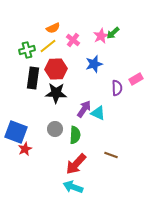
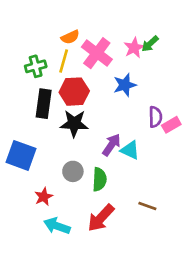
pink cross: (73, 40) -> (97, 53), size x1.6
yellow line: (48, 46) -> (64, 61), turned -36
pink rectangle: (136, 79) -> (171, 125), moved
blue square: (16, 132) -> (21, 155), moved
red star: (25, 149) -> (44, 197), moved
cyan arrow: (73, 187) -> (57, 226), moved

